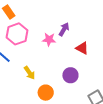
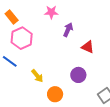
pink star: (49, 40) -> (51, 12), moved

